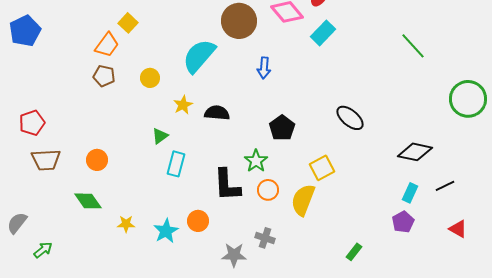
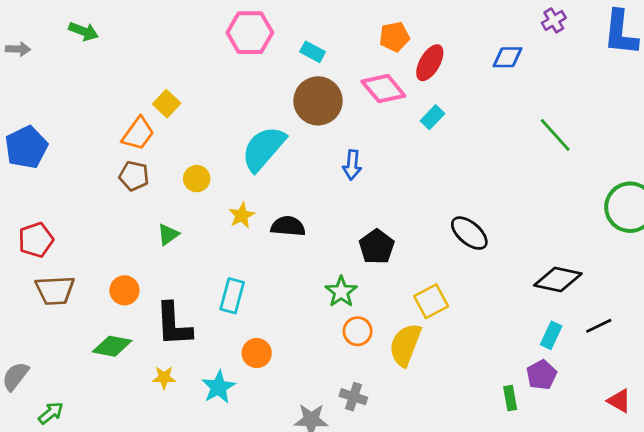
blue pentagon: (25, 31) -> (26, 147), moved
cyan rectangle: (323, 33) -> (433, 117), size x0.7
green triangle: (160, 136) -> (168, 234), moved
black L-shape: (227, 185) -> (174, 324), moved
green diamond: (88, 201) -> (112, 346), turned -44
orange circle: (198, 221) -> (257, 353), moved
red triangle: (458, 229) -> (619, 401), moved
green rectangle: (354, 252) -> (510, 398), moved, turned -48

